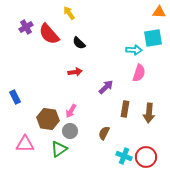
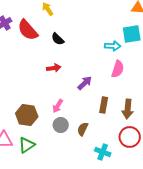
pink arrow: (71, 111) -> (58, 106), moved
gray circle: (70, 131) -> (61, 125), moved
green triangle: (59, 149) -> (27, 145), moved
red circle: (146, 157) -> (130, 137), moved

